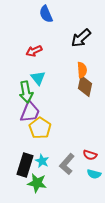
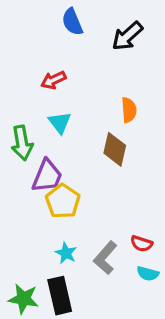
black arrow: (81, 38) -> (127, 36), moved
brown diamond: (85, 86) -> (115, 149), moved
green arrow: (26, 92) -> (22, 143), moved
black rectangle: (25, 165) -> (60, 296), moved, turned -30
green star: (37, 183) -> (24, 299), moved

